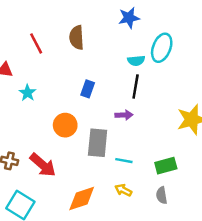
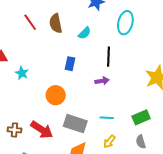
red line: (36, 43) -> (30, 22), moved
cyan semicircle: (136, 61) -> (84, 33), moved, turned -32
gray rectangle: (98, 143) -> (75, 124), moved, turned -70
yellow arrow: (123, 190) -> (109, 142), turned -72

